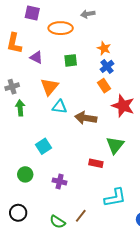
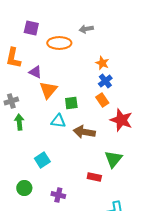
green square: (71, 60) -> (71, 103), moved
orange triangle: (49, 87) -> (48, 90), moved

